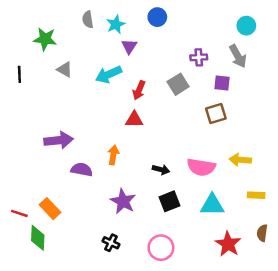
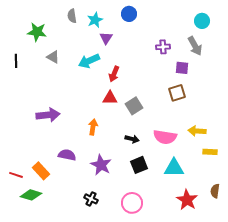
gray square: (178, 84) -> (134, 106), moved
purple semicircle: (82, 170) -> (67, 155), moved
yellow rectangle: (256, 195) -> (210, 152), moved
green diamond: (38, 238) -> (31, 195), turned -75

